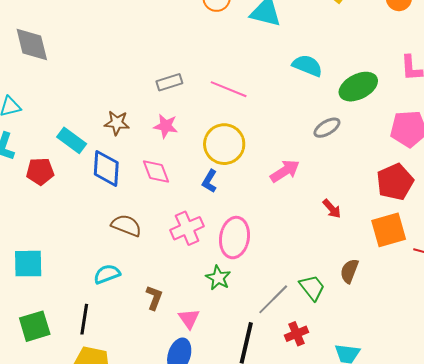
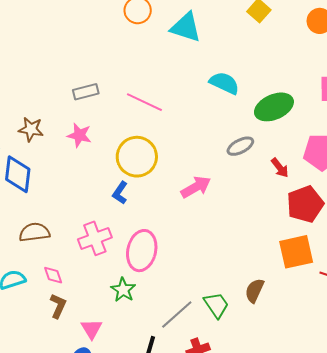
pink diamond: (156, 172) -> (53, 275), moved, size x0.7
red arrow: (332, 209) -> (280, 168), moved
brown semicircle: (126, 225) -> (34, 232), turned -32

